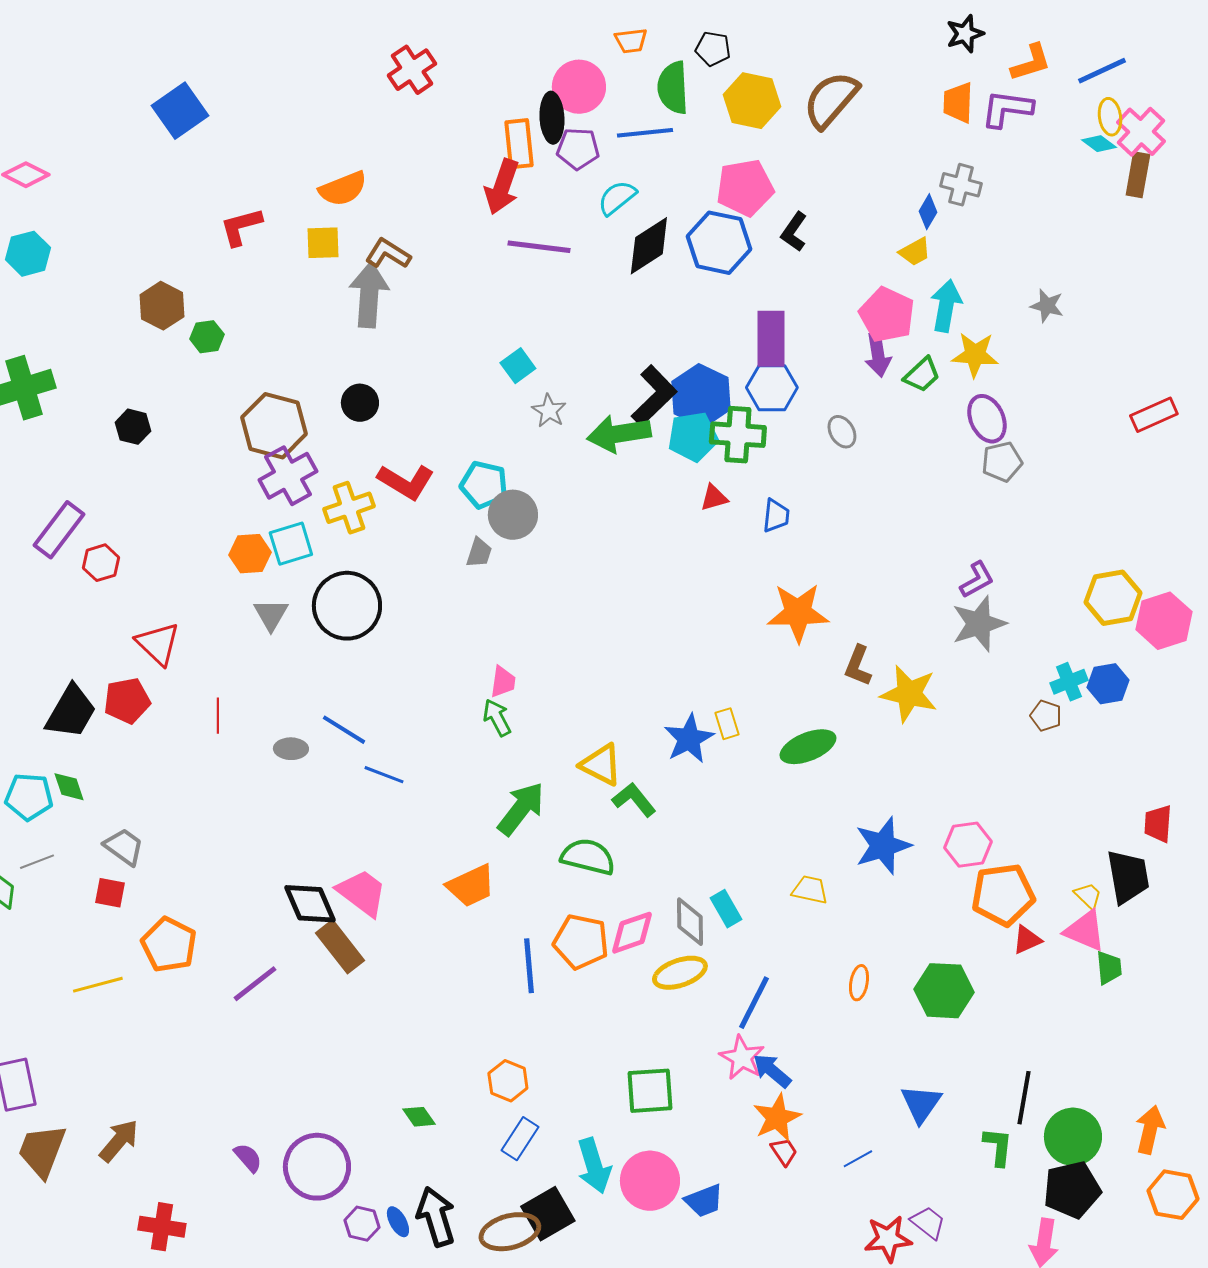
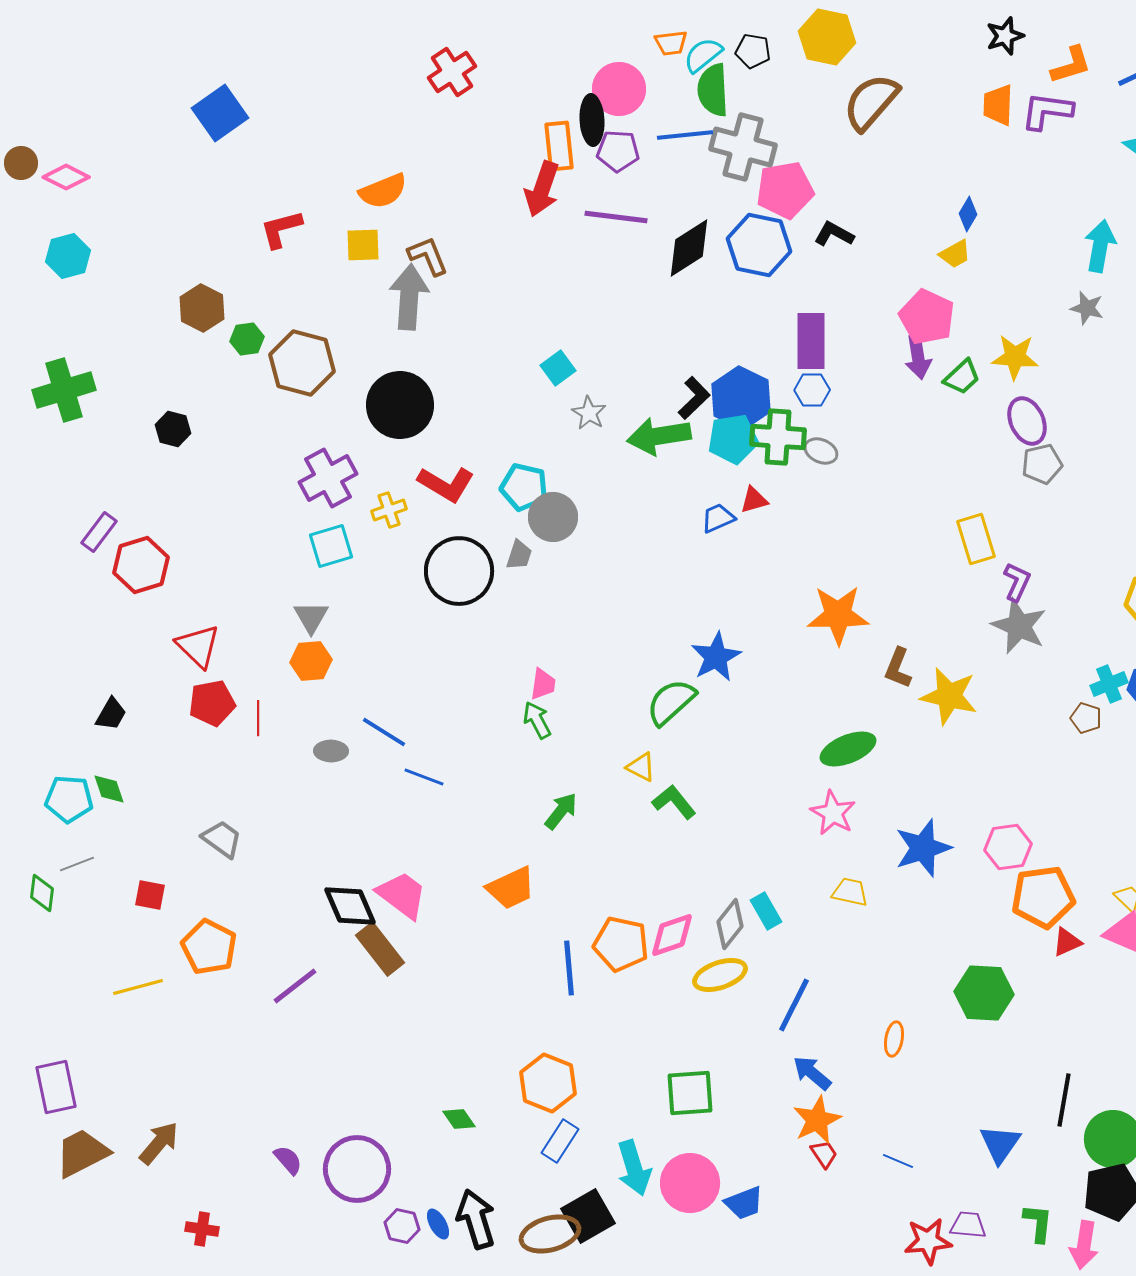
yellow hexagon: (752, 101) -> (827, 37), moved
gray cross: (961, 185) -> (743, 147), moved, size x1.6
cyan semicircle: (617, 198) -> (703, 55), moved
black L-shape: (794, 232) -> (834, 234), turned 84
purple line: (539, 247) -> (616, 217), moved
brown L-shape: (388, 254) -> (428, 256), turned 36
cyan arrow: (946, 306) -> (1100, 246), moved
blue hexagon: (772, 388) -> (812, 390), size x0.7
black L-shape: (654, 396) -> (694, 398), size x0.7
black circle: (360, 403) -> (400, 405), size x1.8
brown hexagon: (274, 426) -> (302, 363), moved
gray ellipse: (842, 432) -> (821, 451), moved, turned -36
yellow cross: (349, 508) -> (389, 510), size x0.7
blue trapezoid: (776, 516) -> (718, 518), moved, turned -120
purple rectangle: (59, 530) -> (99, 532), size x0.7
orange hexagon: (250, 554) -> (311, 661), moved
red hexagon: (101, 563) -> (141, 565), size x1.5
purple L-shape: (977, 580) -> (1017, 582), turned -36
black circle: (347, 606) -> (459, 571), moved
gray star: (979, 624) -> (1019, 626), turned -30
red pentagon: (127, 701) -> (212, 703), moved
black trapezoid: (71, 712) -> (111, 714), size x0.6
yellow rectangle: (727, 724) -> (976, 539), moved, size x1.6
blue star: (689, 739) -> (716, 657), moved
yellow triangle: (601, 765) -> (641, 767), size x0.7
green arrow: (521, 809) -> (561, 811), size x0.7
gray trapezoid: (124, 847) -> (222, 839), moved
green semicircle: (588, 857) -> (671, 702), moved, turned -56
gray diamond: (690, 922) -> (730, 924), turned 39
orange ellipse: (859, 983) -> (894, 1039), moved
pink star: (742, 1058) -> (833, 813), moved
orange hexagon: (508, 1081) -> (548, 1083), size x1.4
blue triangle: (921, 1104) -> (1000, 1144), moved
green L-shape: (998, 1147) -> (1038, 1223), moved
brown trapezoid: (42, 1151) -> (82, 1153), turned 42
blue line: (858, 1159) -> (898, 1161), turned 52
purple trapezoid: (928, 1223) -> (968, 1225), turned -33
red cross: (162, 1227) -> (202, 1229), size x0.7

